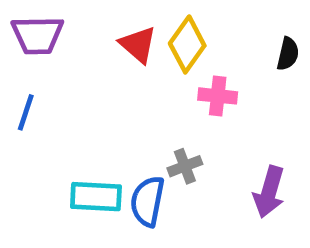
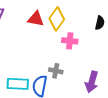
red triangle: (138, 44) -> (36, 19), turned -30
gray cross: (185, 166) -> (56, 71), turned 32

